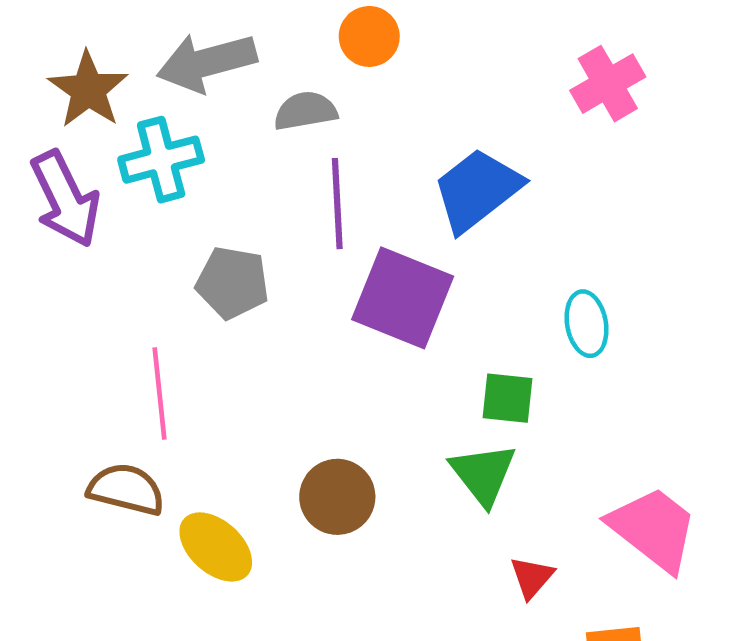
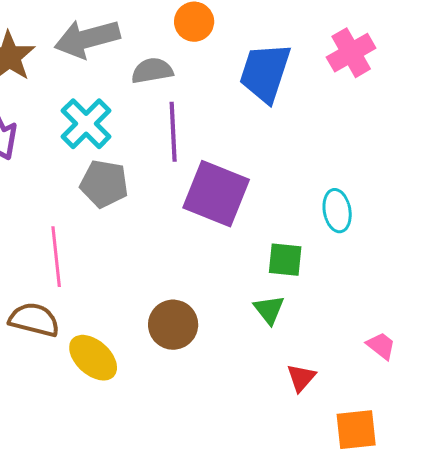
cyan cross: (161, 160) -> (86, 124), moved, turned -30
blue trapezoid: (477, 190) -> (265, 73), moved, turned -34
green triangle: (483, 474) -> (269, 310), size x0.7
pink trapezoid: (653, 529) -> (381, 346), size x0.5

